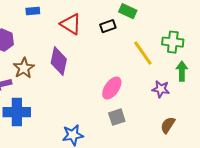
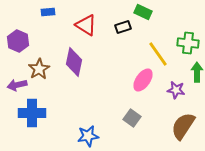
pink ellipse: (112, 88) -> (143, 80), moved
gray square: (117, 117) -> (132, 118), turned -36
brown semicircle: (168, 125) -> (183, 126), size x1.6

